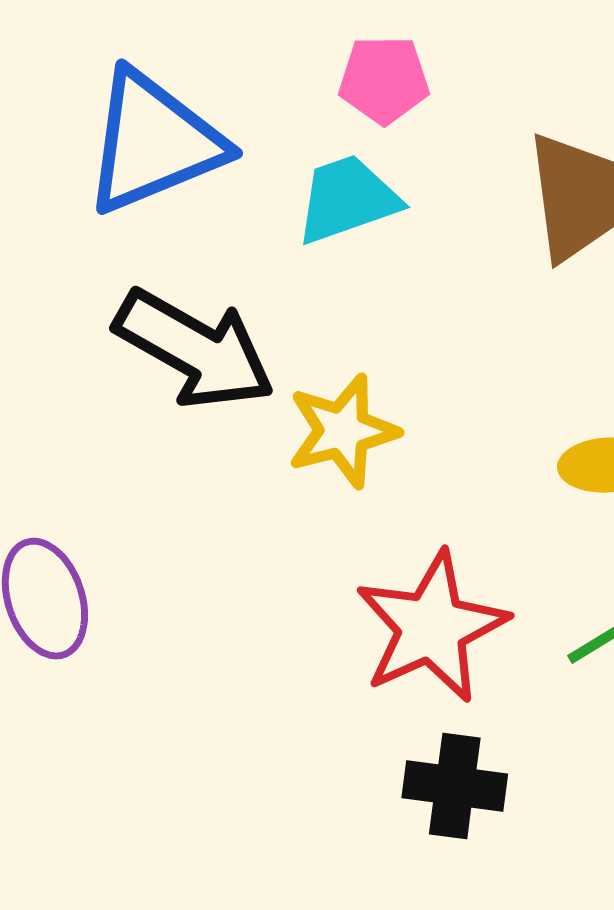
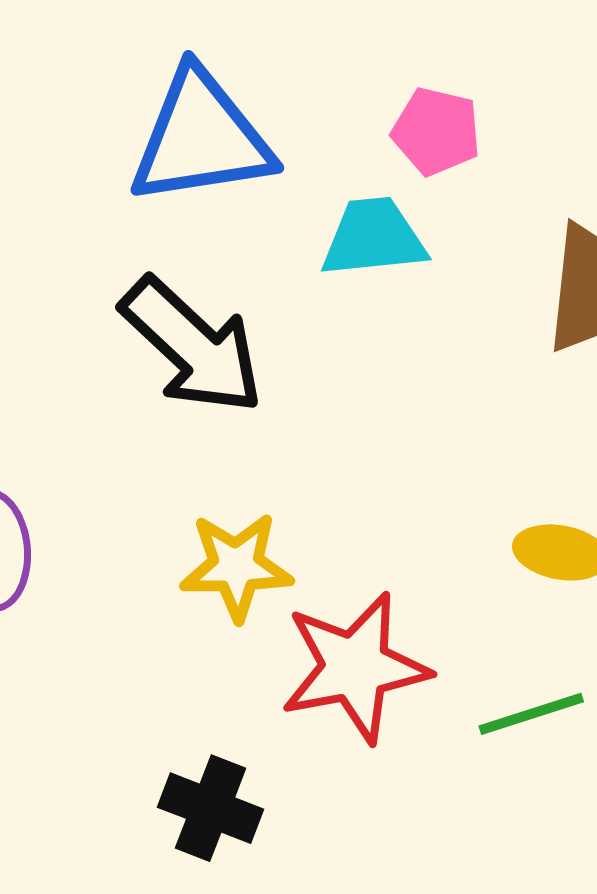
yellow star: (343, 431) -> (236, 566), moved
black cross: (455, 786) -> (211, 808), moved

